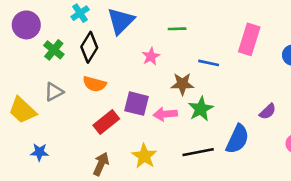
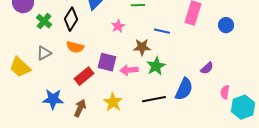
blue star: (39, 152) -> (53, 99), moved, size x1.5

